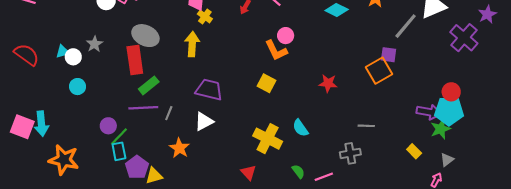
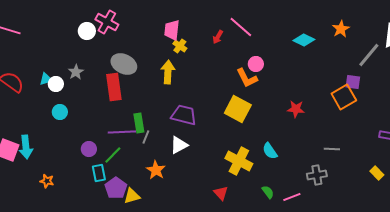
yellow square: (266, 83) -> (238, 109), size x1.5
green rectangle: (149, 85) -> (139, 123), moved, turned -60
green line: (119, 136) -> (113, 155), moved
orange star: (64, 160) -> (47, 181), size x0.5

